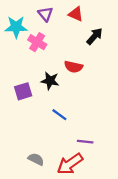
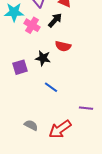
black arrow: (95, 36) -> (55, 20), moved
purple line: (85, 142) -> (86, 108), moved

